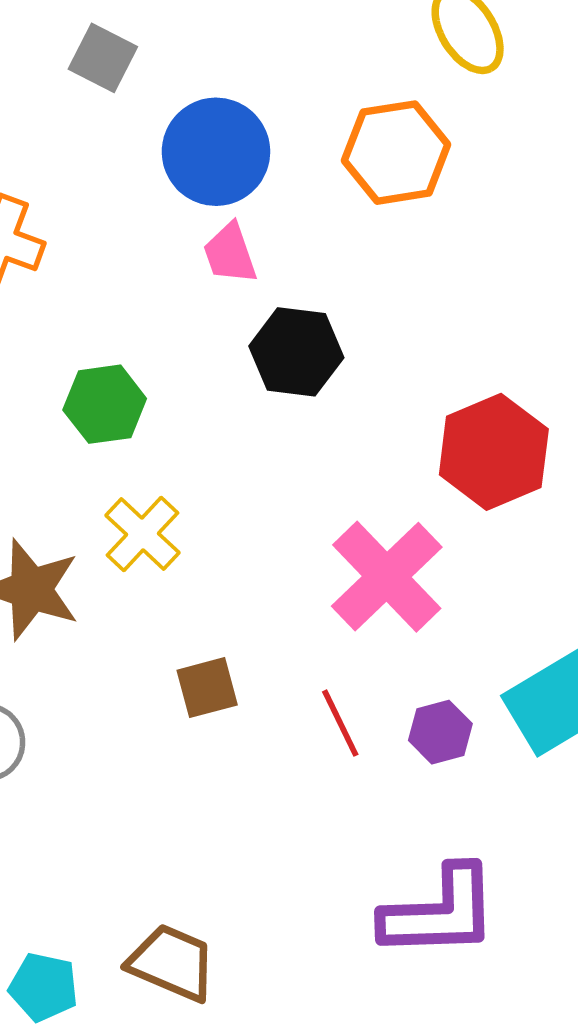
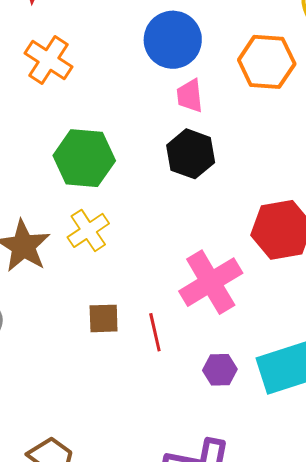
pink trapezoid: (230, 254) -> (190, 96), moved
green hexagon: (105, 404) -> (84, 158), size x1.4
red line: (340, 723) -> (155, 332), moved

